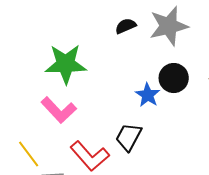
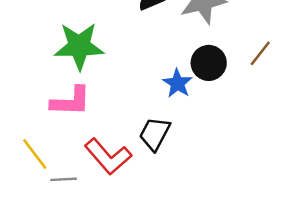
pink L-shape: (59, 110) -> (71, 101), turned -45

